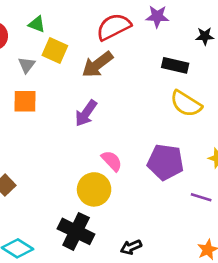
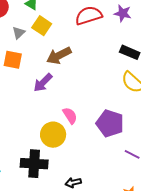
brown arrow: (97, 64) -> (59, 56), moved
purple arrow: (86, 113) -> (43, 83), moved
black cross: (76, 231) -> (34, 164), turned -32

